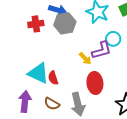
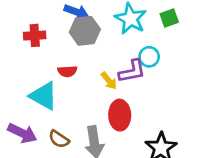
red cross: (36, 24) -> (35, 35), moved
red semicircle: (53, 78) -> (67, 71), moved, turned -80
purple arrow: (25, 101) -> (22, 133), turned 105

